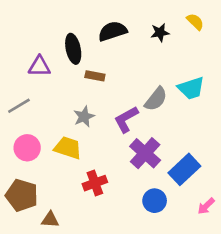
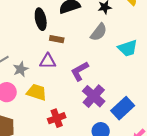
purple triangle: (39, 66) -> (48, 61), moved
gray semicircle: (156, 99) -> (99, 32), moved
gray star: (84, 117) -> (21, 69), moved

